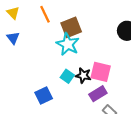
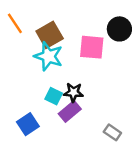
pink square: (101, 72) -> (92, 47), moved
purple rectangle: (98, 94) -> (70, 111), moved

